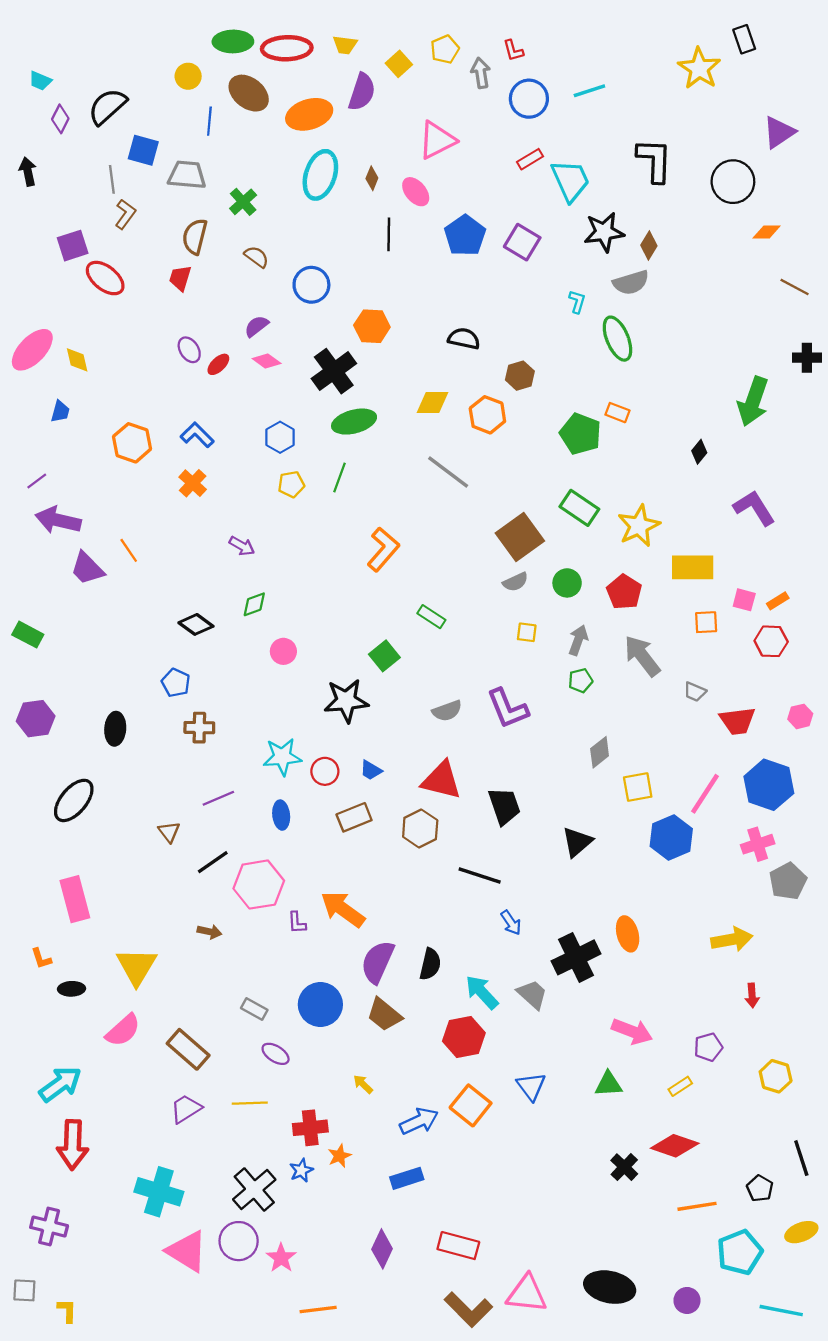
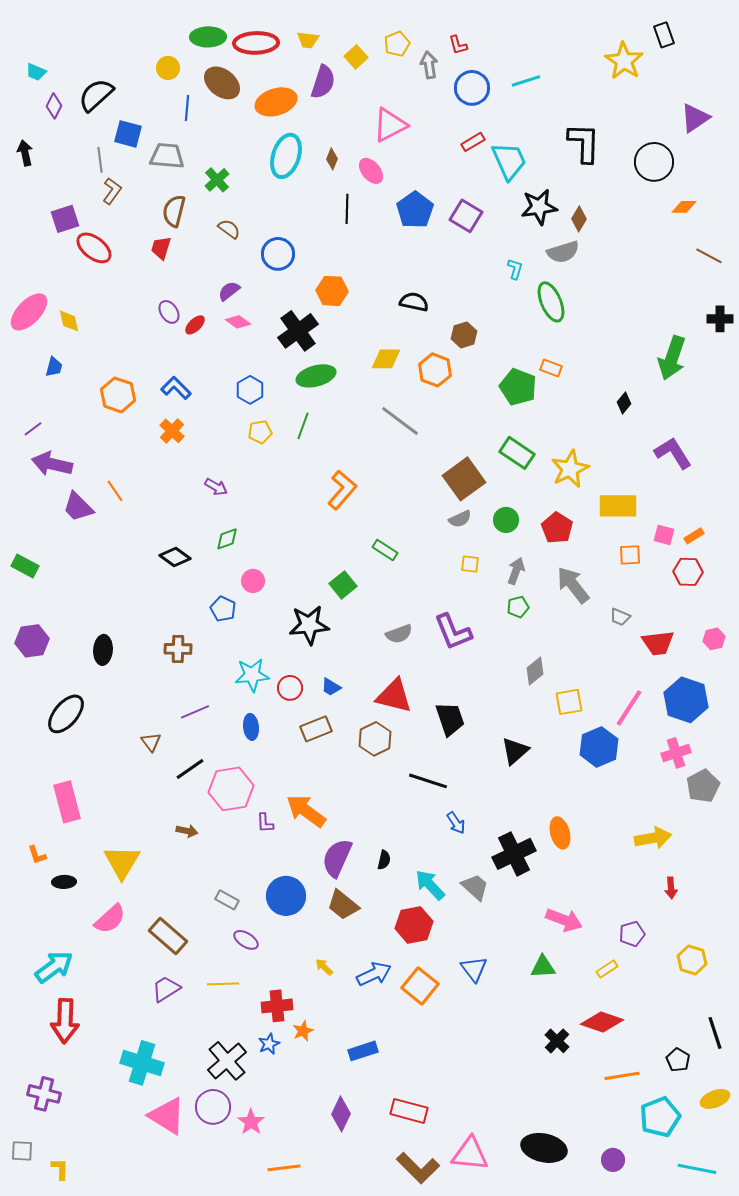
blue pentagon: (176, 683) -> (223, 609), moved
black semicircle: (430, 964) -> (384, 860), size x0.7
blue arrow: (419, 1121) -> (374, 974), moved

